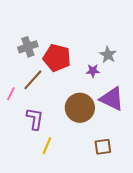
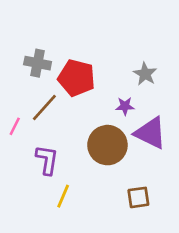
gray cross: (28, 47) -> (38, 63), turned 30
purple star: (93, 71) -> (125, 106), moved

